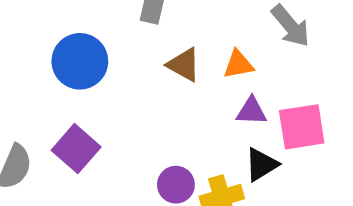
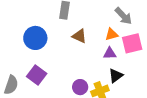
orange triangle: (238, 64) -> (112, 34), moved
pink square: (302, 127) -> (132, 43), moved

